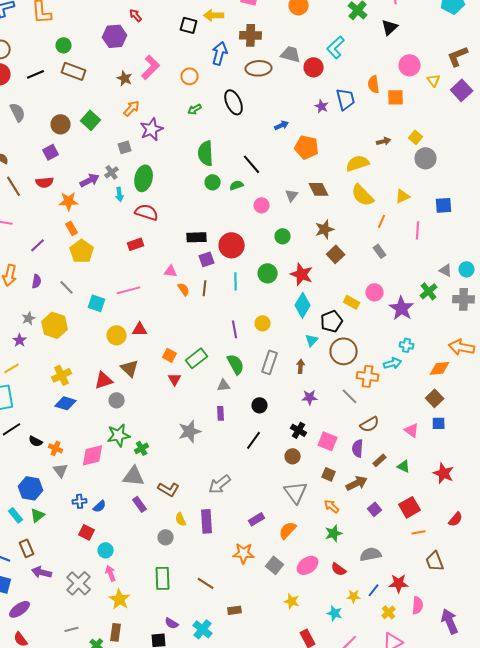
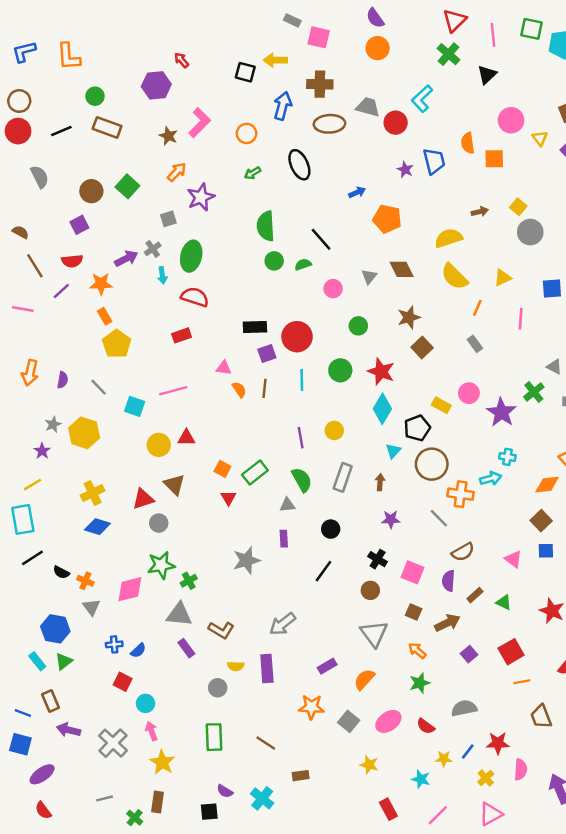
purple line: (38, 245) -> (61, 291), moved
yellow semicircle: (181, 519) -> (236, 666), turned -64

